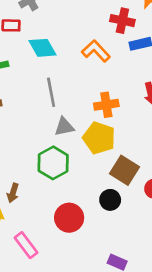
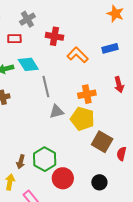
red cross: (122, 21) -> (54, 36), moved
cyan diamond: (43, 48) -> (28, 64), moved
green hexagon: (53, 163) -> (45, 159), moved
black circle: (110, 200) -> (99, 182), moved

